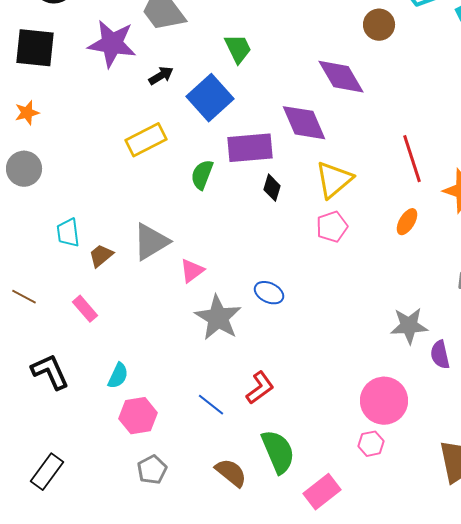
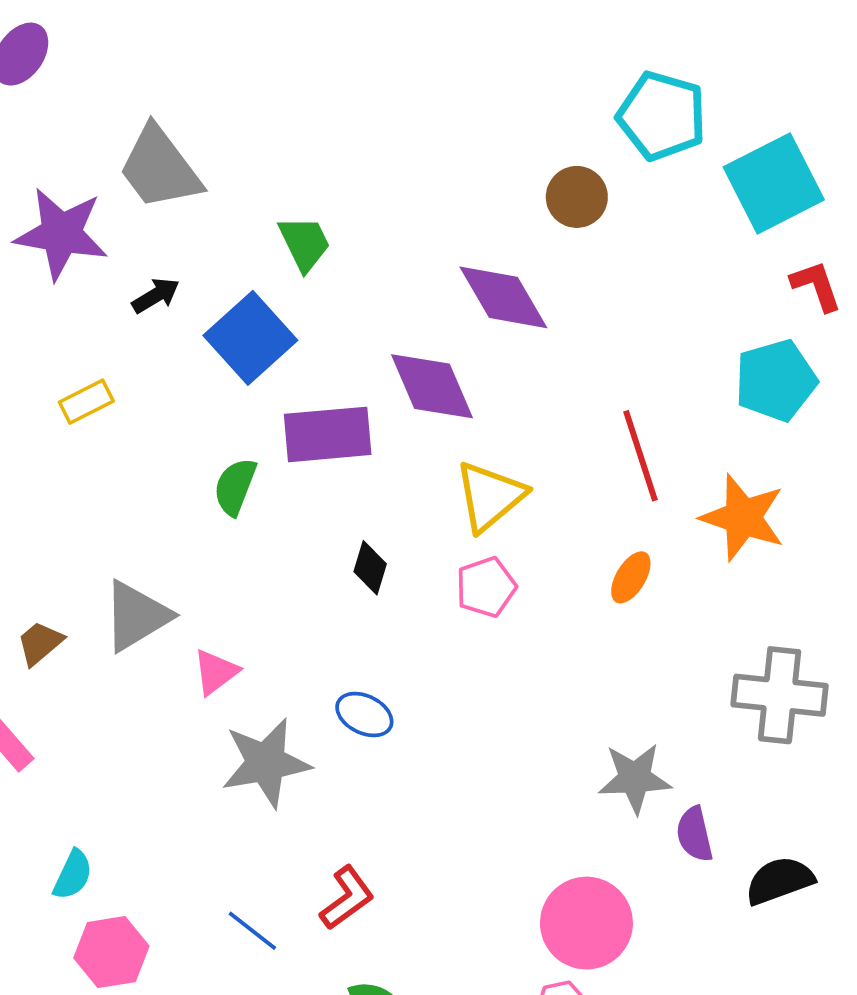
yellow rectangle: (146, 140) -> (86, 402), moved, size x0.7
black diamond: (272, 188) -> (370, 568), moved
gray star: (218, 318) -> (266, 763), turned 30

